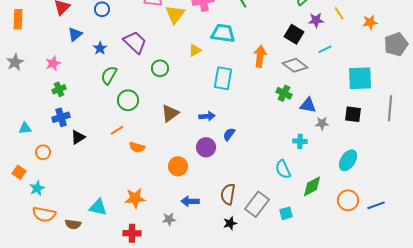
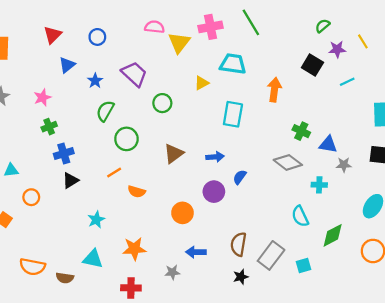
gray diamond: (295, 65) -> (288, 162), moved
blue cross: (61, 117) -> (64, 153), moved
cyan star: (37, 188) -> (96, 220), moved

